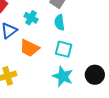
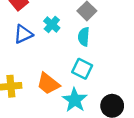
orange trapezoid: (29, 48) -> (48, 84), moved

